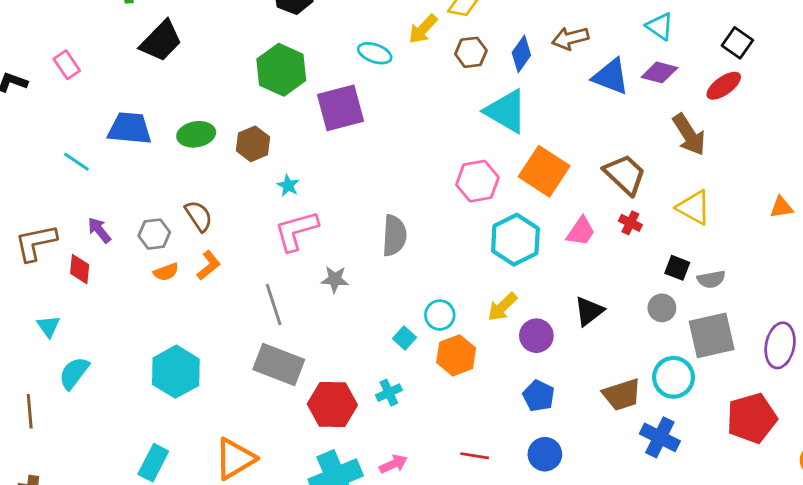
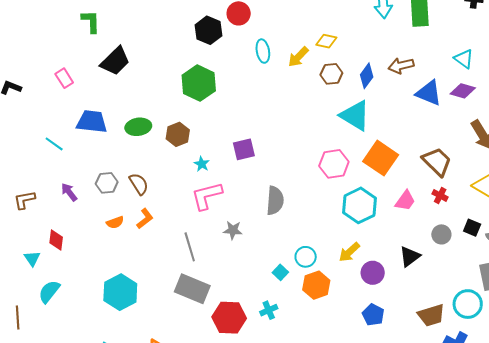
cyan ellipse: (375, 53) -> (263, 51), moved, turned 60
pink rectangle: (67, 65) -> (64, 78), moved
purple square: (341, 108) -> (244, 149), moved, size x0.7
gray hexagon: (154, 234) -> (107, 183), moved
brown L-shape: (36, 243) -> (25, 200), size x0.7
red diamond: (80, 269) -> (56, 240), moved
gray circle: (662, 308) -> (441, 234), moved

